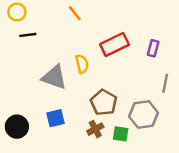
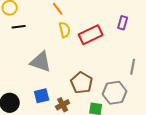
purple rectangle: (153, 48) -> (123, 23), moved
yellow semicircle: (82, 64) -> (65, 30), moved
brown cross: (95, 129) -> (63, 105), moved

